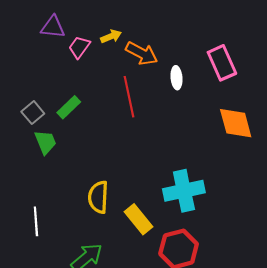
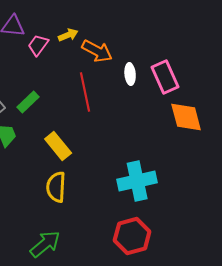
pink rectangle: (222, 63) -> (165, 77), moved
yellow rectangle: (138, 219) -> (58, 146), moved

